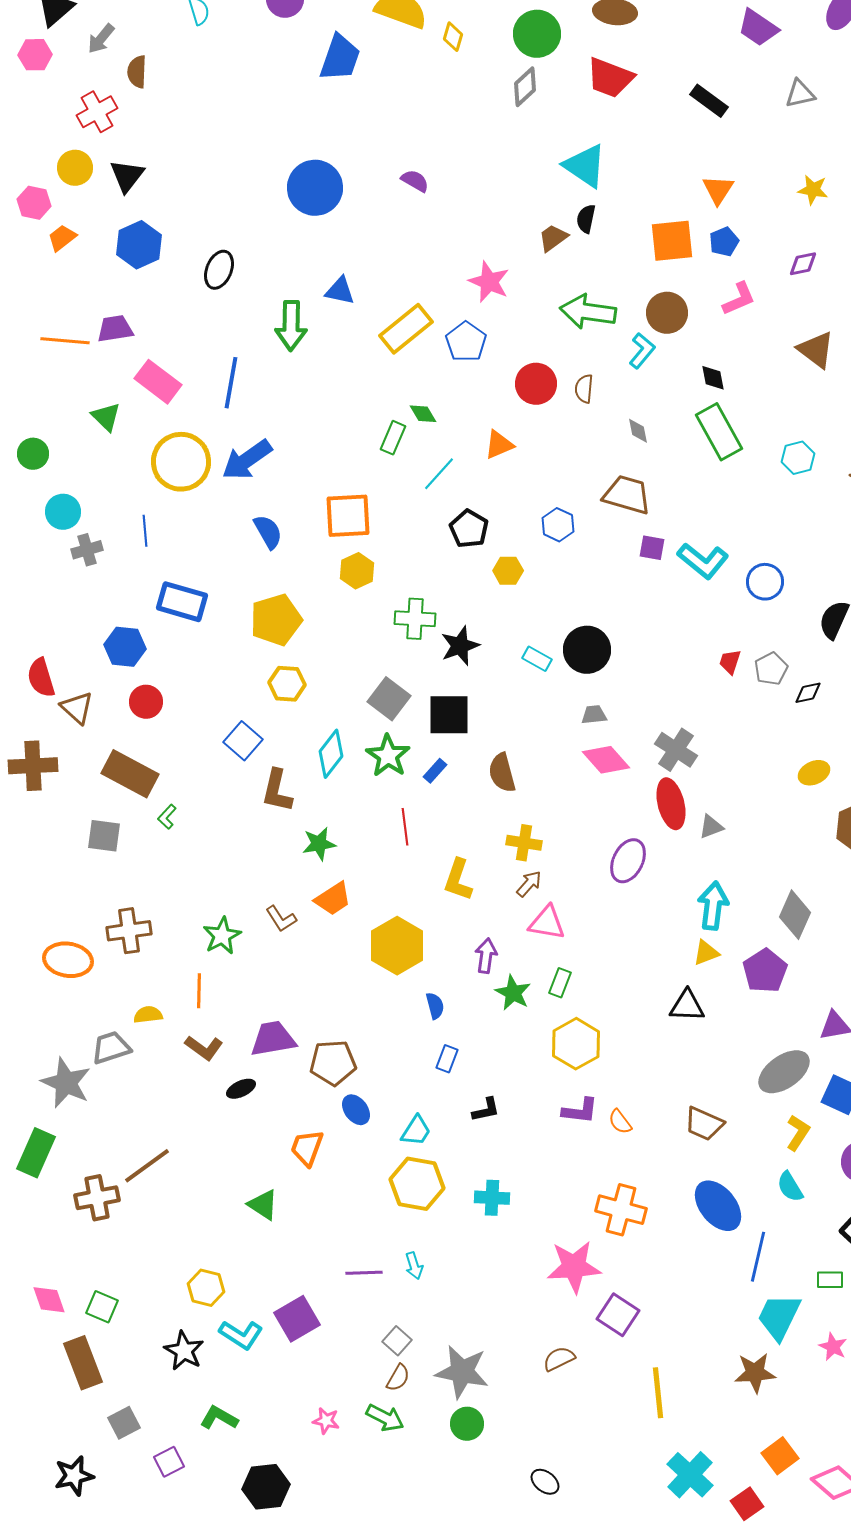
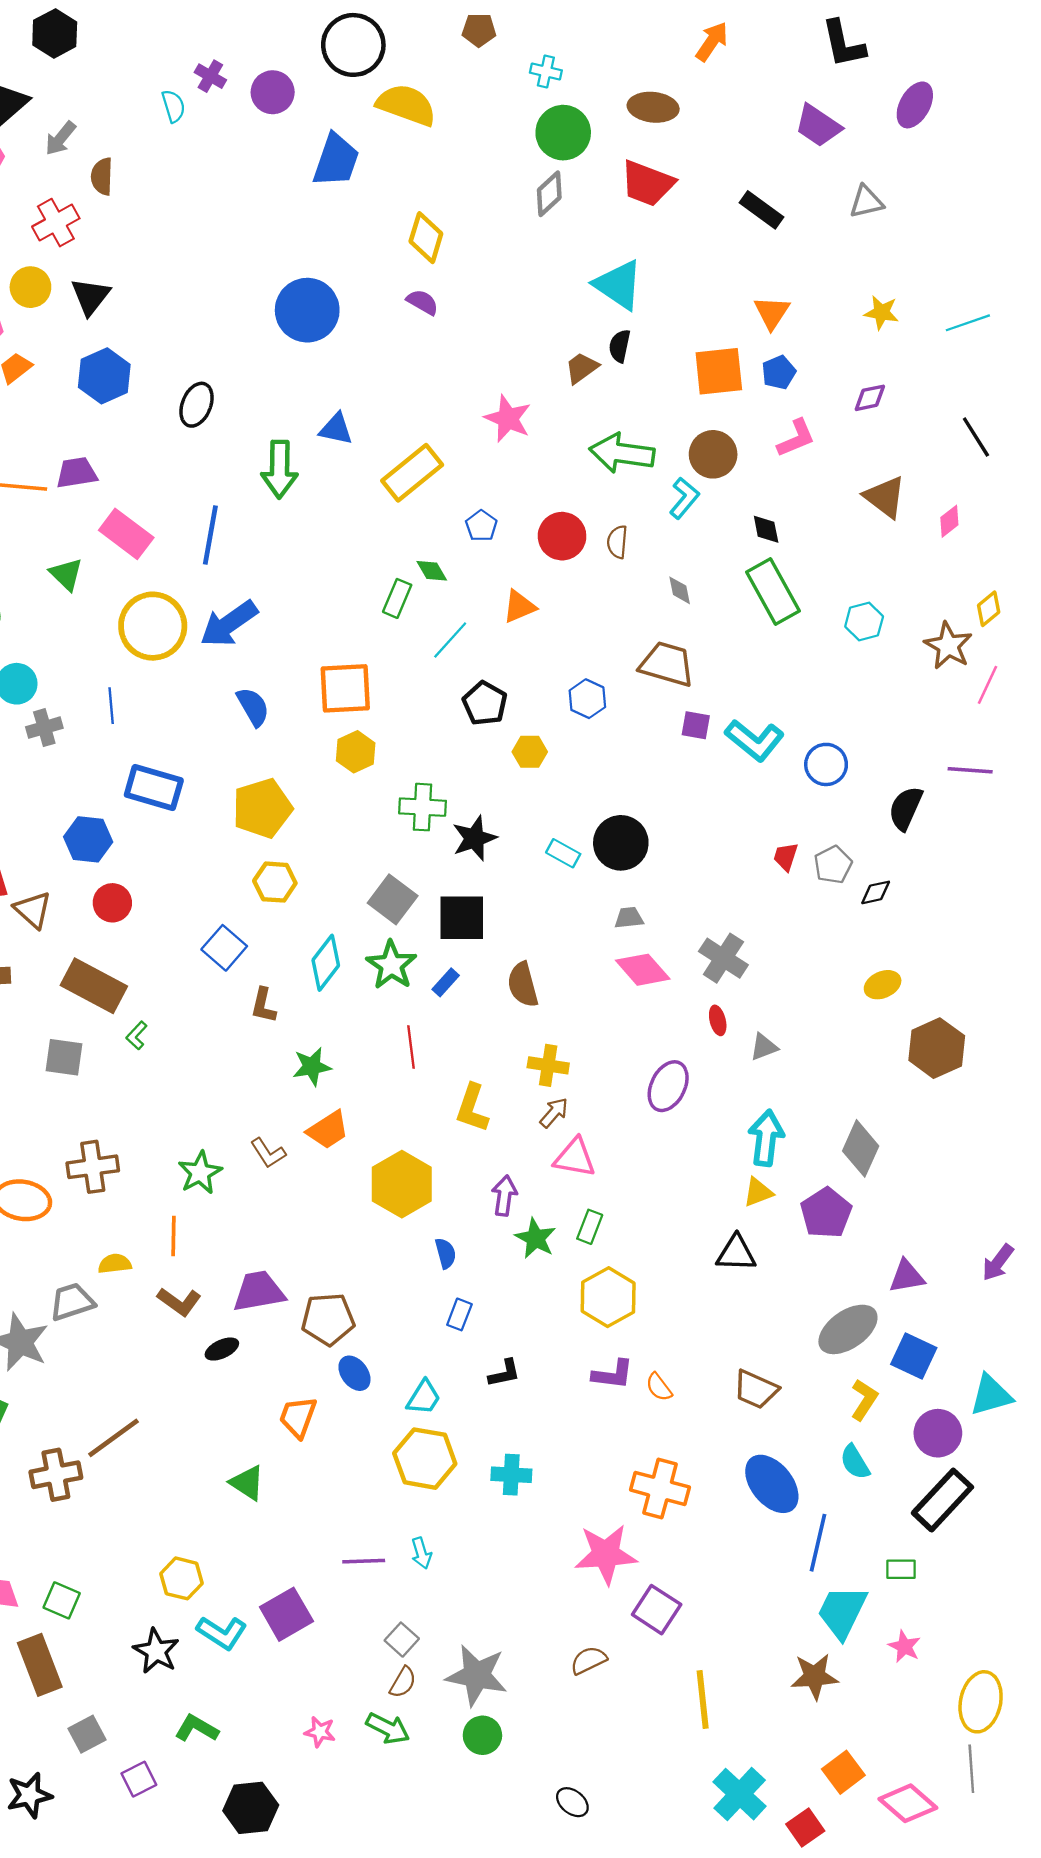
yellow diamond: (453, 37) -> (426, 238), moved, size x1.5
blue pentagon: (466, 342) -> (481, 526), moved, size x0.7
brown L-shape: (277, 791) -> (263, 1005), size x0.7
red ellipse: (671, 804) -> (718, 1020), size x0.5

